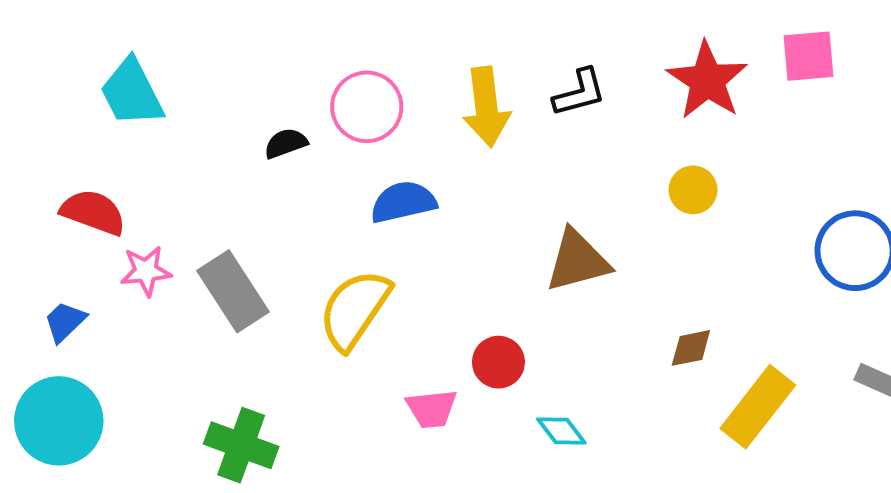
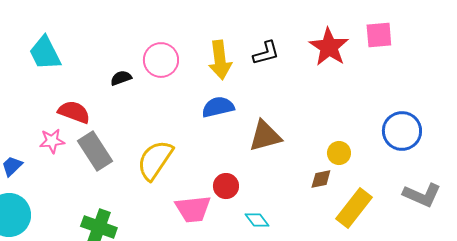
yellow circle: (693, 190) -> (339, 153), moved
blue semicircle: (403, 202) -> (218, 107), moved
red semicircle: (93, 212) -> (74, 112), moved
pink trapezoid: (432, 409) -> (193, 209), size x1.4

